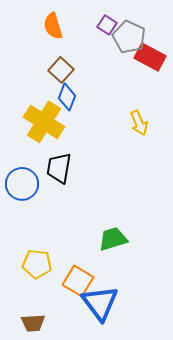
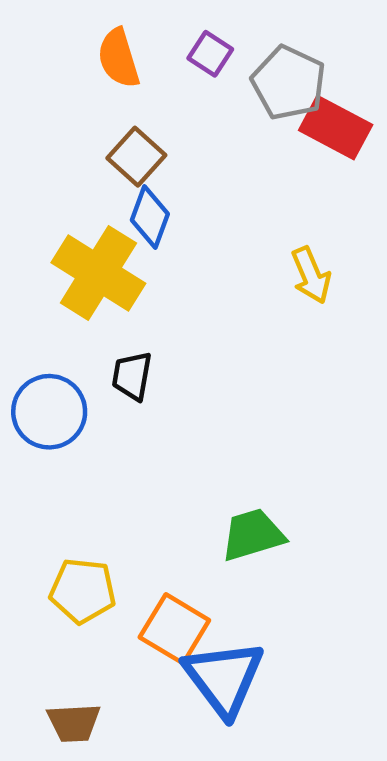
purple square: (107, 25) -> (210, 54), moved
black trapezoid: (59, 168) -> (132, 376), size x0.7

